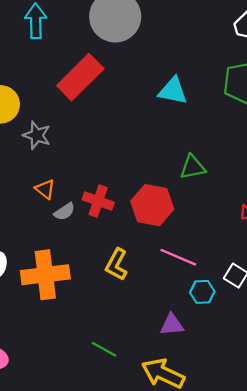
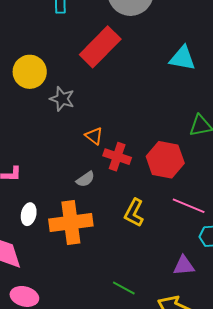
orange triangle: (45, 189) -> (94, 136), moved
gray semicircle: (65, 212) -> (85, 179), moved

